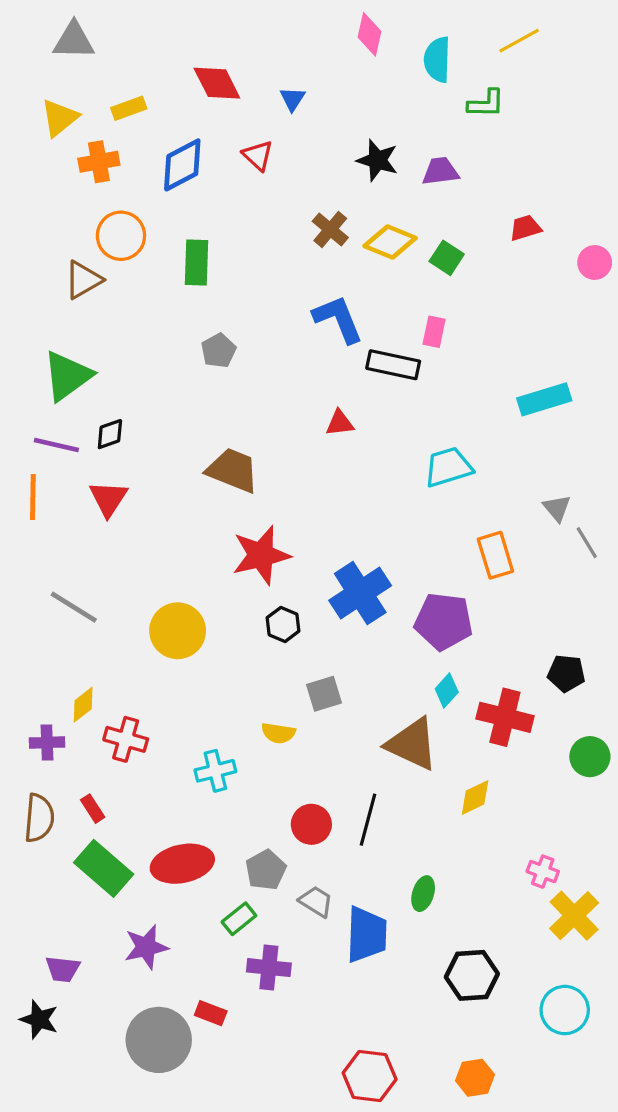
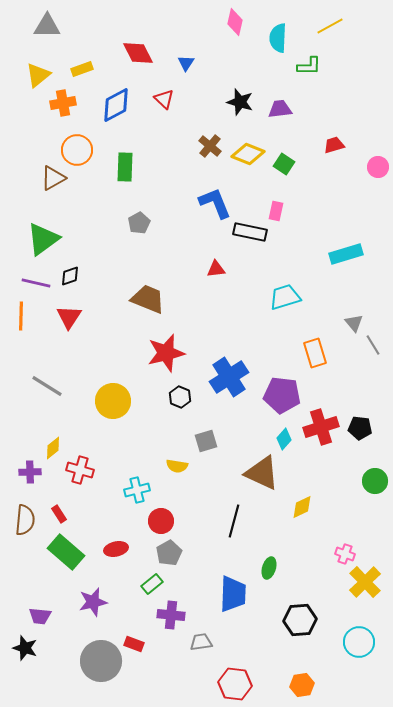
red cross: (505, 717) -> (321, 427), moved, turned -32
red circle: (311, 824) -> (161, 521), moved
red ellipse: (182, 864) -> (116, 549), size x0.6
gray trapezoid: (316, 901) -> (201, 642), moved, turned -40

